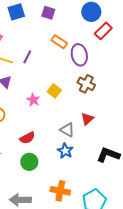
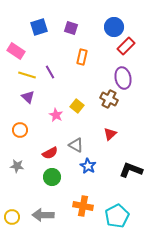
orange rectangle: (59, 42) -> (82, 57), turned 70
purple ellipse: (79, 55) -> (123, 78), moved
purple line: (27, 57) -> (50, 72), turned -56
gray triangle: (67, 130) -> (76, 145), moved

